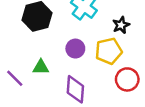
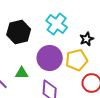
purple circle: (75, 49) -> (50, 58), size x1.6

